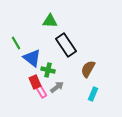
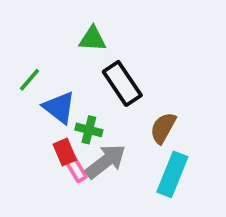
green line: (16, 43) -> (29, 80), turned 72
gray arrow: (57, 87) -> (106, 161), size x1.6
cyan rectangle: (93, 94) -> (172, 174), size x1.6

